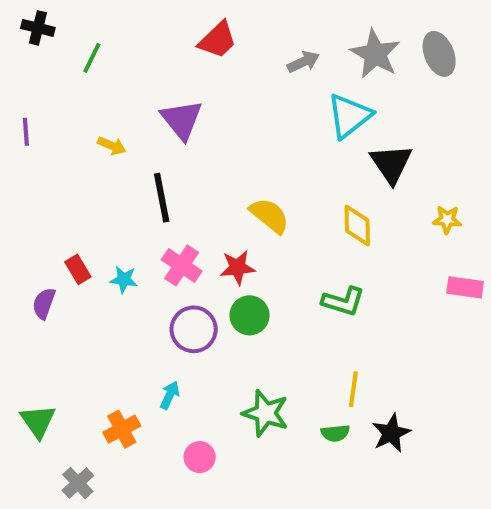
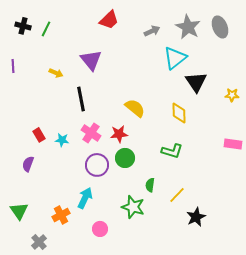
black cross: (38, 28) -> (23, 26), moved
yellow star: (447, 220) -> (232, 95), moved
purple semicircle: (44, 303) -> (28, 164), moved
yellow line: (353, 389) -> (177, 195), turned 36
cyan arrow: (170, 395) -> (85, 198), size x1.5
green semicircle: (335, 433) -> (150, 185), moved, turned 104

